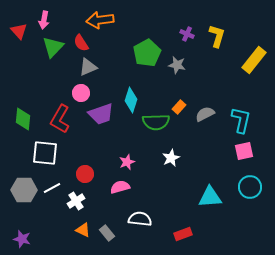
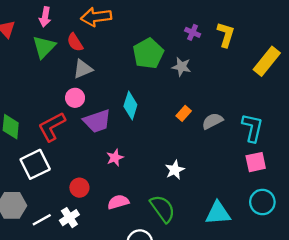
pink arrow: (44, 20) -> (45, 17), moved
red L-shape: (60, 119) -> (52, 127), turned 32
green semicircle: (156, 122) -> (163, 209), moved, turned -124
white square: (45, 153) -> (35, 164), turned -32
pink star: (127, 162) -> (115, 158), moved
white line: (52, 188) -> (42, 220), moved

